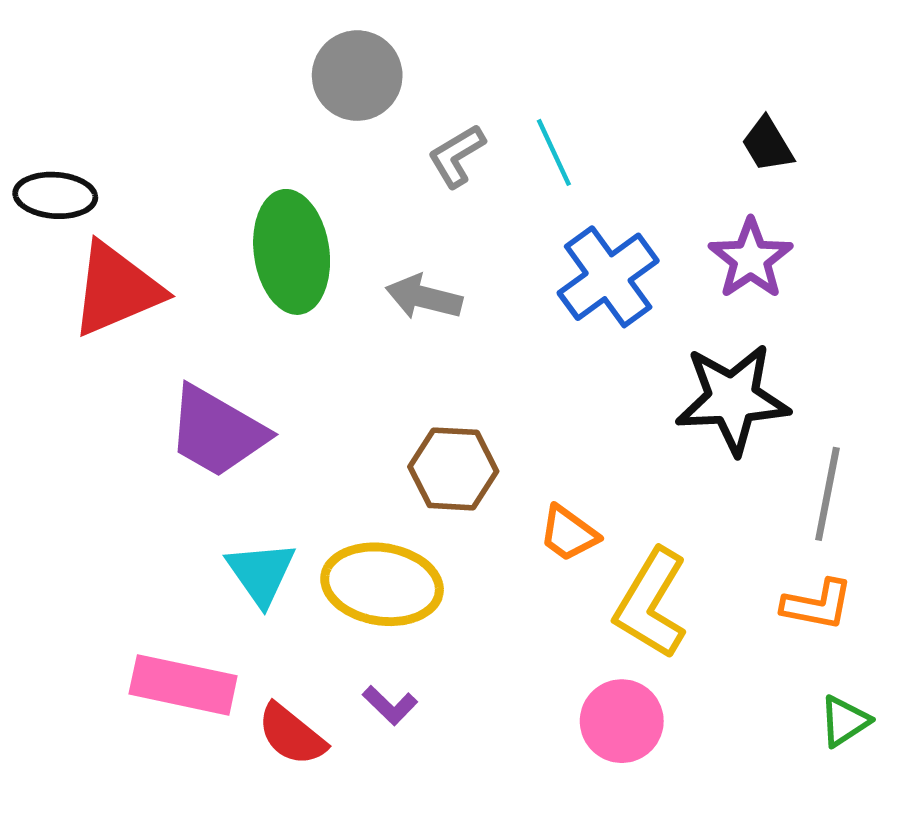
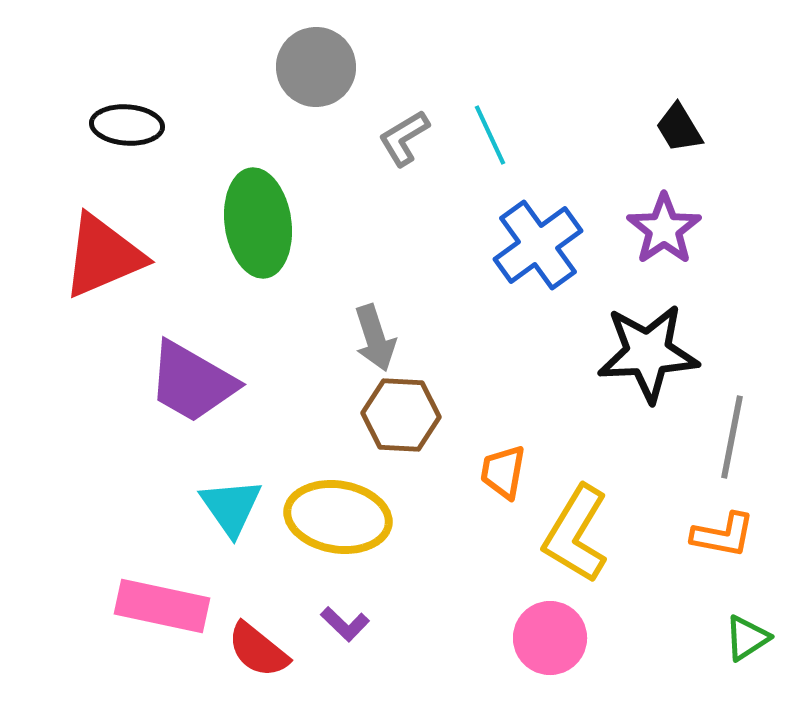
black ellipse: (55, 195) -> (127, 125), moved
gray arrow: (424, 297) -> (375, 338), moved, turned -122
orange trapezoid: (569, 533) -> (503, 472), turned 64

